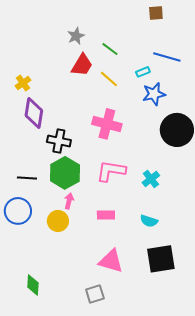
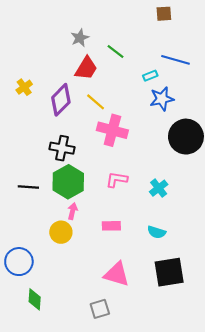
yellow line: (109, 79) -> (96, 102), moved
purple diamond: (34, 113) -> (61, 100), moved, turned 36
pink L-shape: (111, 171) -> (117, 180), size x0.7
blue circle: (18, 211) -> (19, 262), moved

